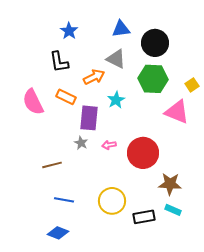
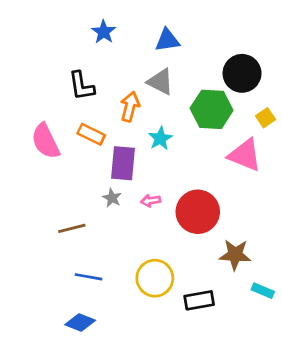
blue star: (69, 31) -> (104, 32), moved
black circle: (155, 43) -> (242, 73), moved
orange arrow: (94, 77) -> (130, 107), turned -50
cyan rectangle: (173, 210) -> (263, 291), moved

